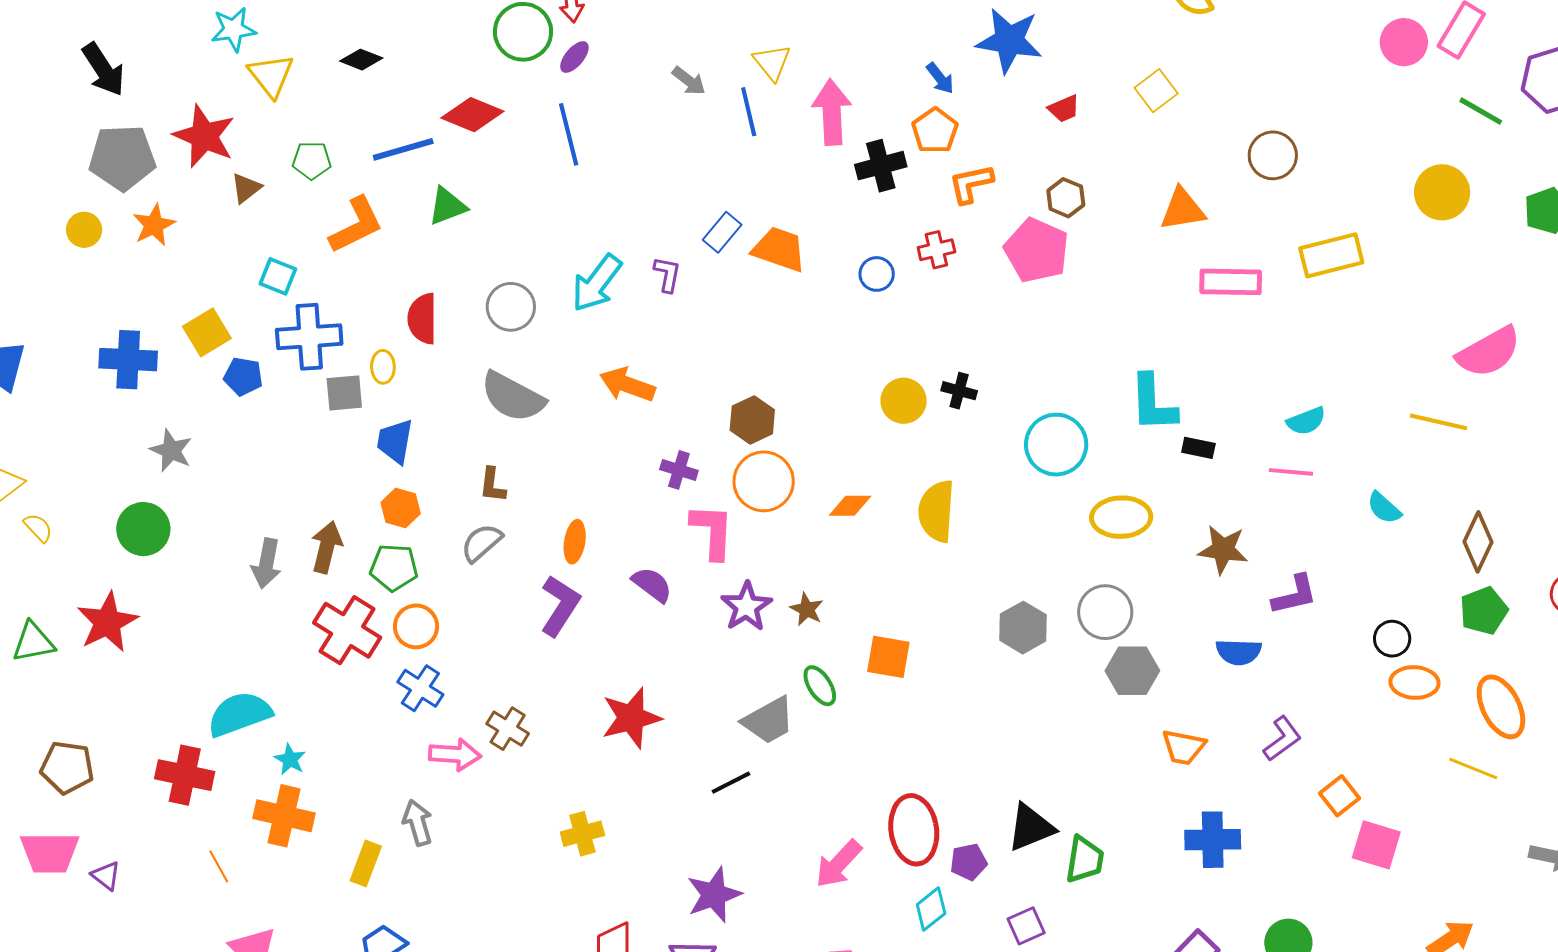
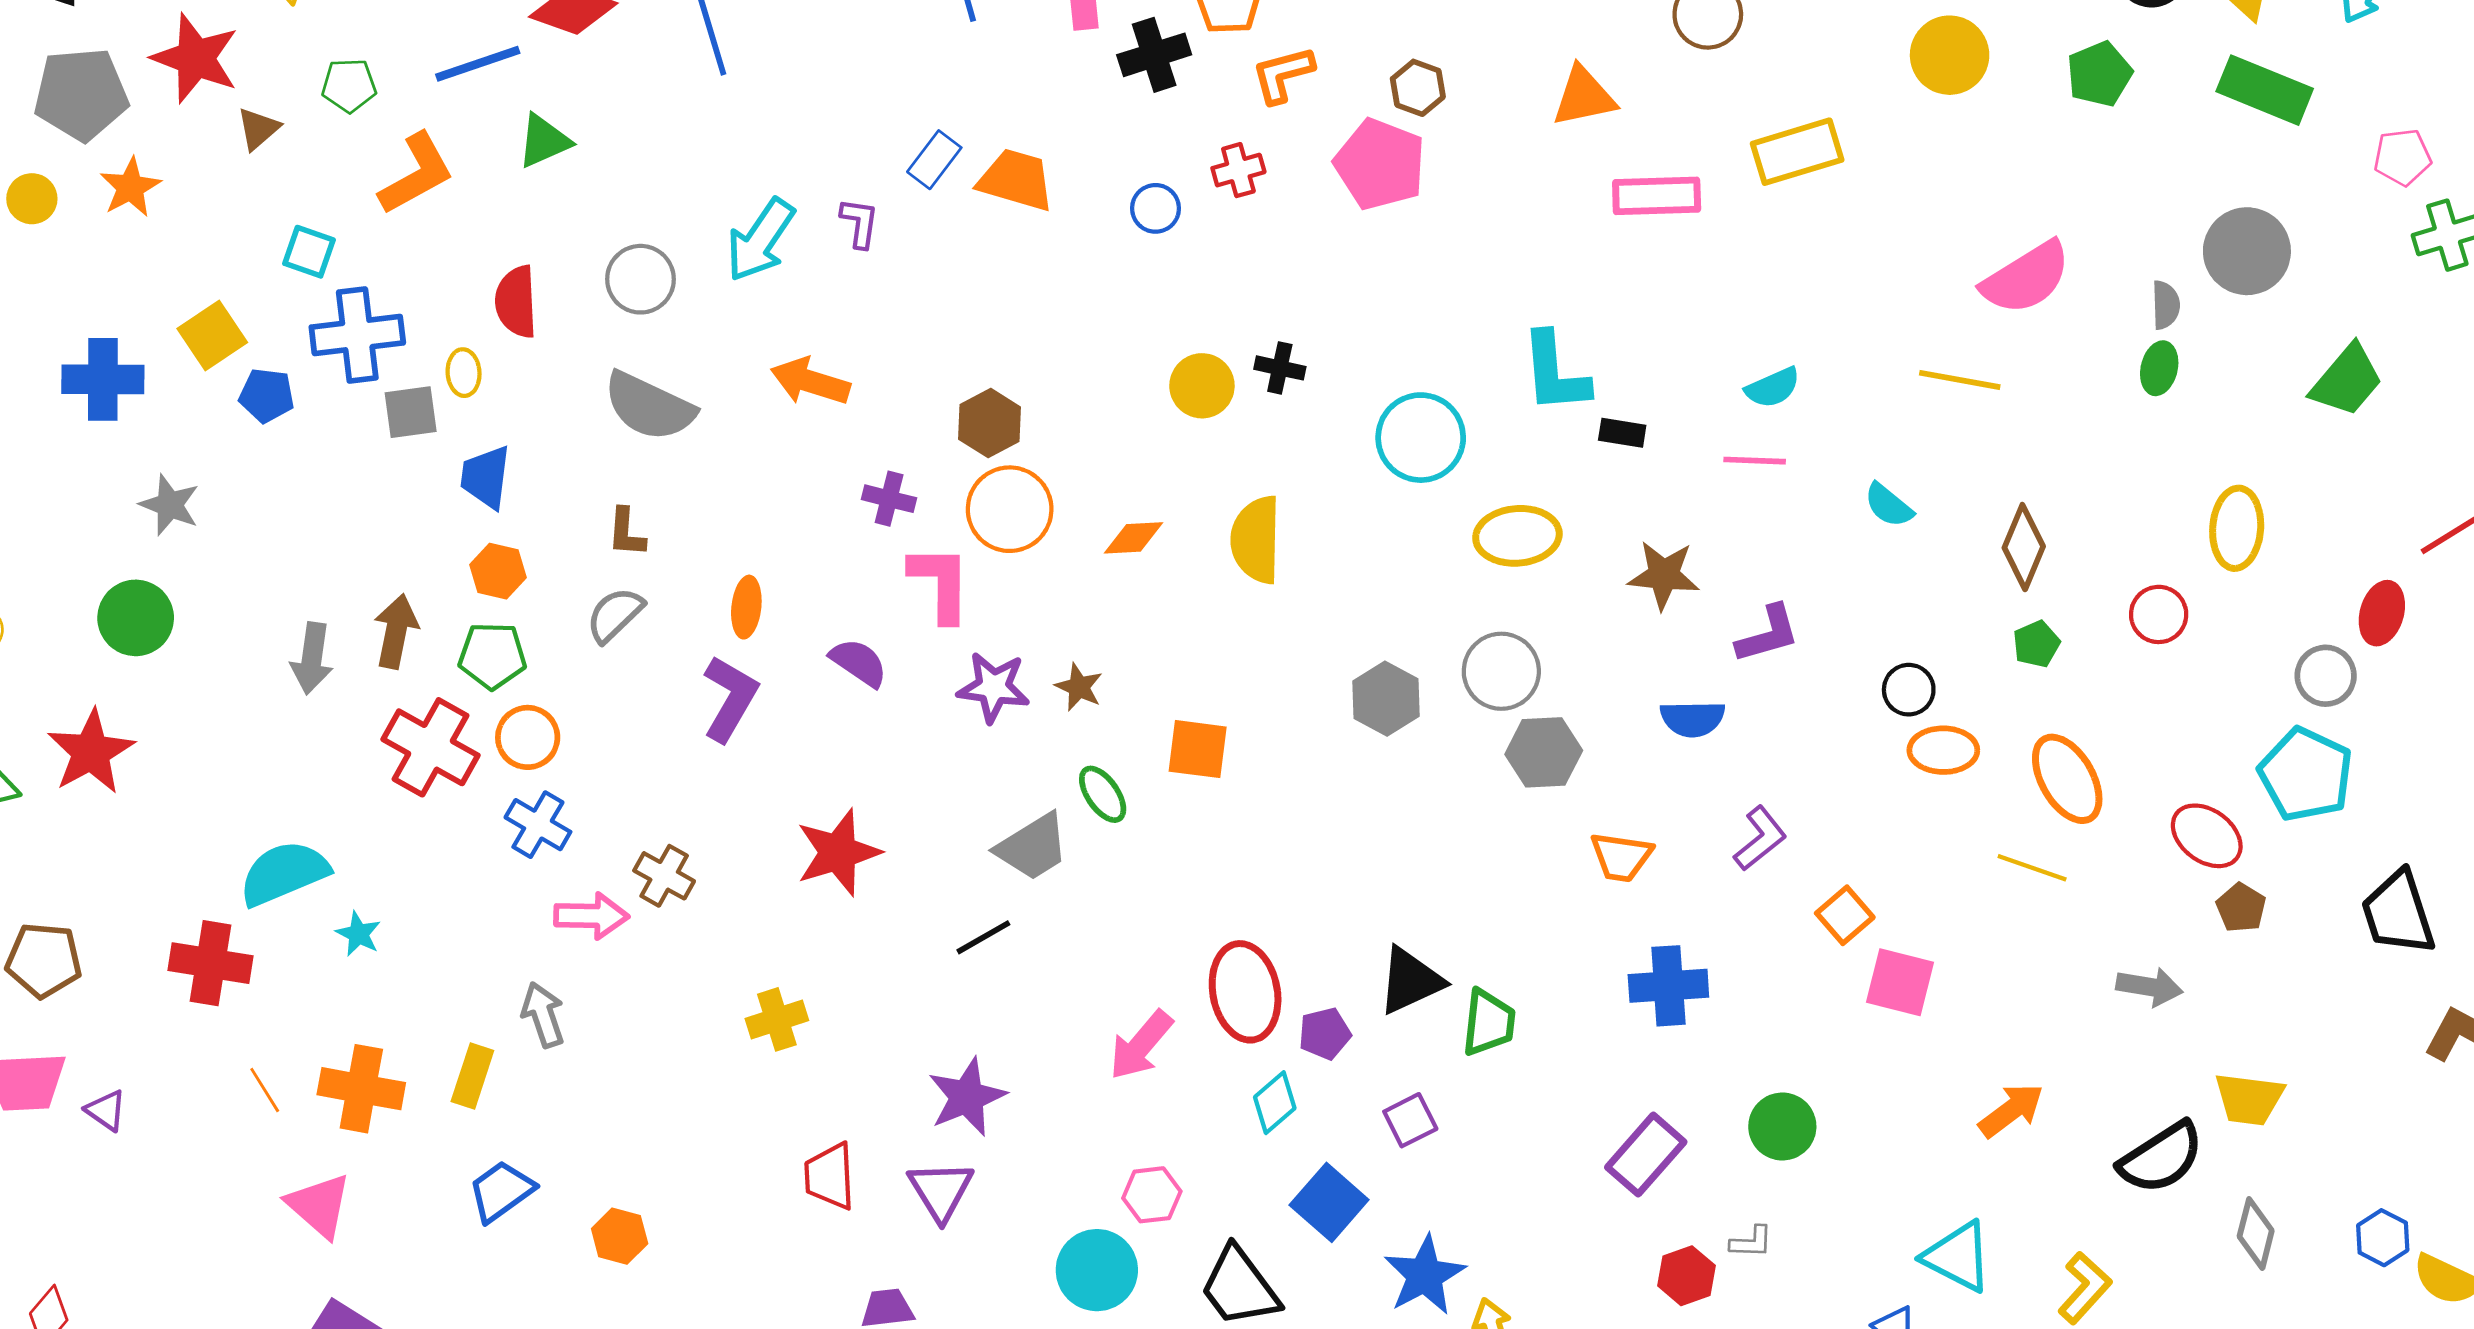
purple star: (746, 607) -> (994, 687), turned -30
green pentagon: (1484, 611) -> (2036, 644), size x0.7
orange cross: (284, 816) -> (361, 1089), moved

